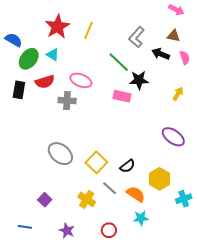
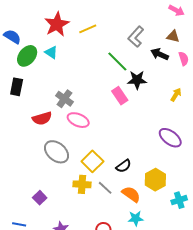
yellow line: (89, 30) -> (88, 29), turned 42
pink ellipse: (81, 80) -> (78, 120), moved
red semicircle: (45, 82) -> (42, 118), moved
pink rectangle: (122, 96) -> (120, 96), turned 42
gray cross: (67, 101) -> (64, 99), turned 30
yellow cross: (87, 199) -> (82, 184), moved, turned -30

